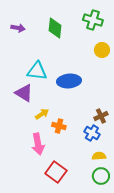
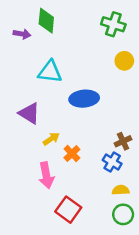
green diamond: (55, 28) -> (46, 21), moved
cyan triangle: (37, 71) -> (50, 72), moved
orange cross: (59, 126) -> (72, 153), turned 32

